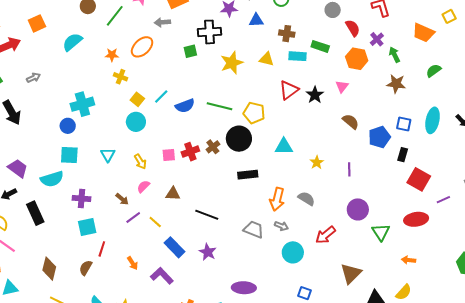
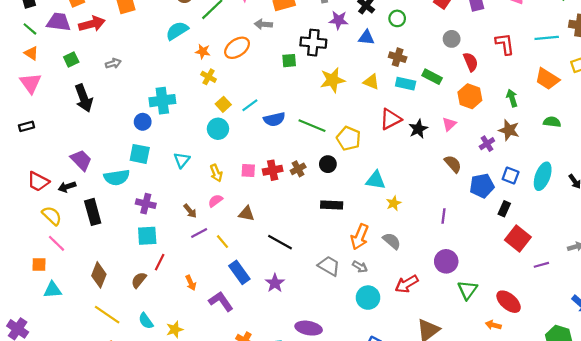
purple cross: (377, 39) -> (487, 144), moved
cyan semicircle: (72, 42) -> (177, 31), moved
green semicircle: (434, 71) -> (552, 122), turned 35
black circle: (239, 139) -> (328, 164), size x0.6
yellow star: (317, 162) -> (394, 203), moved
red ellipse: (416, 219) -> (509, 302), moved, turned 40

